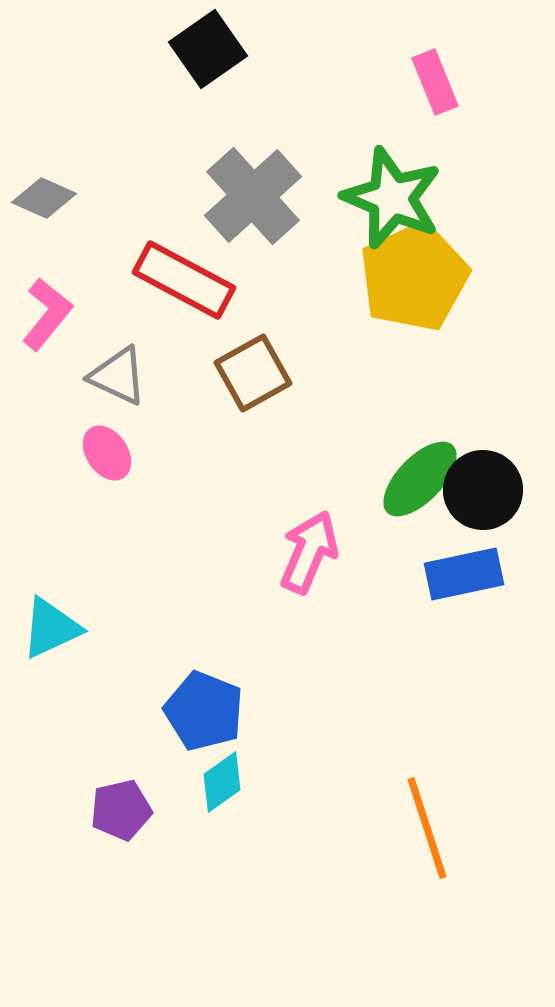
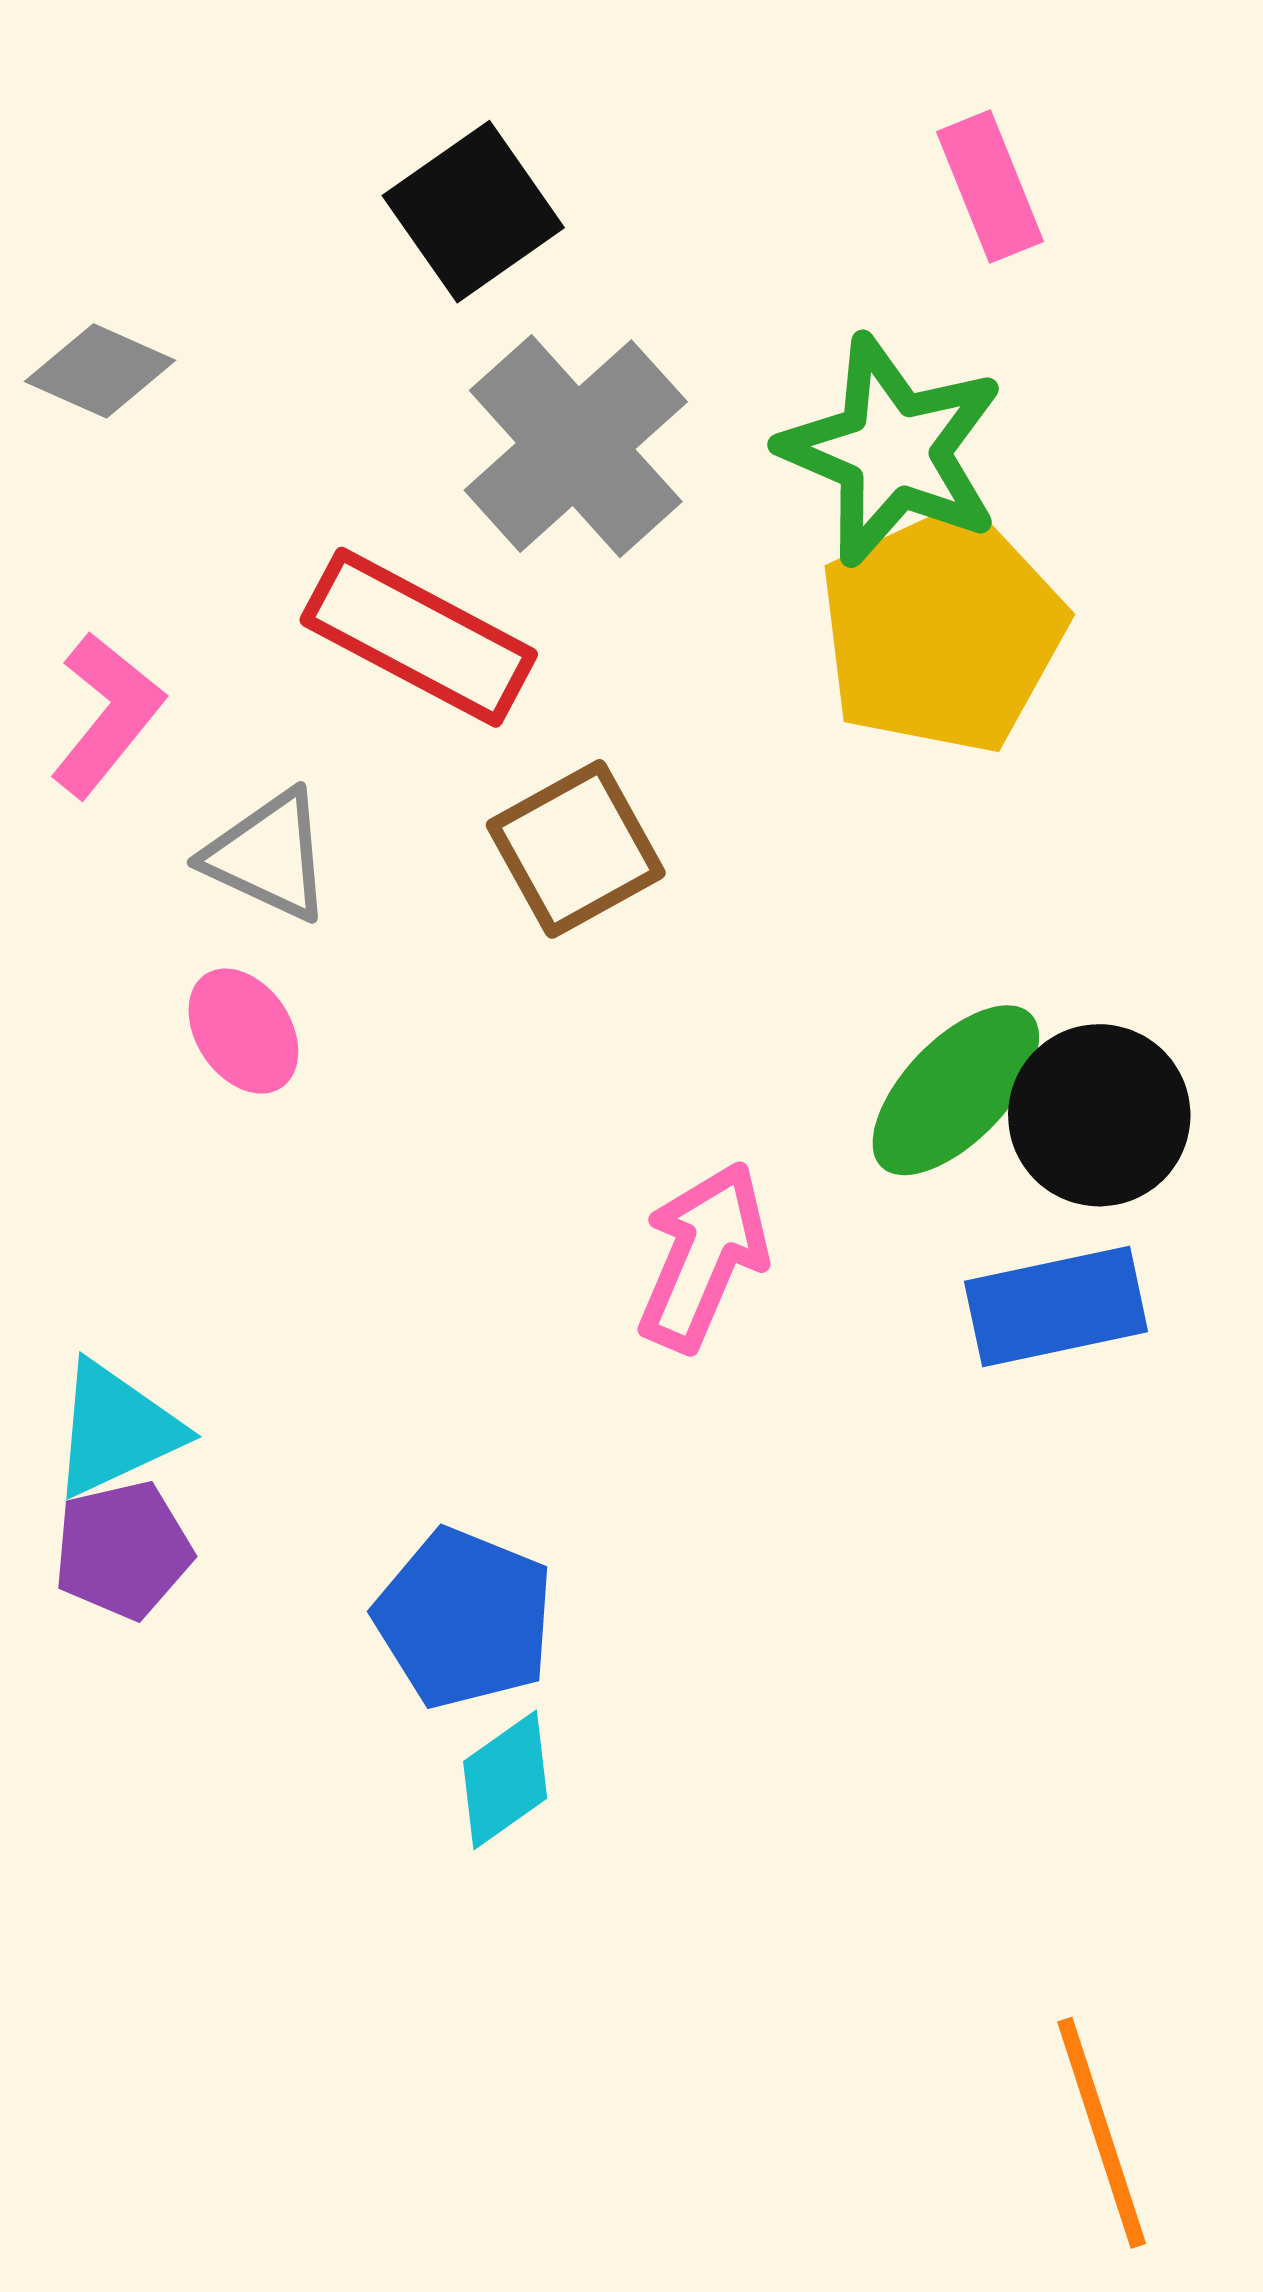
black square: (208, 49) -> (473, 212), moved
gray diamond: (44, 198) -> (100, 371), moved
purple pentagon: (121, 810) -> (123, 1550), moved
orange line: (427, 828) -> (1102, 2133), moved

